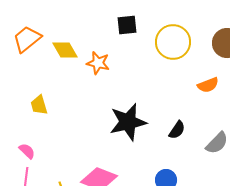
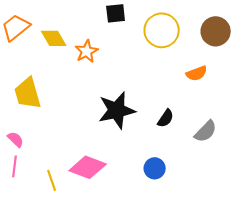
orange star: (98, 63) -> (87, 51), turned 30
yellow trapezoid: (39, 105) -> (28, 93), size x1.6

